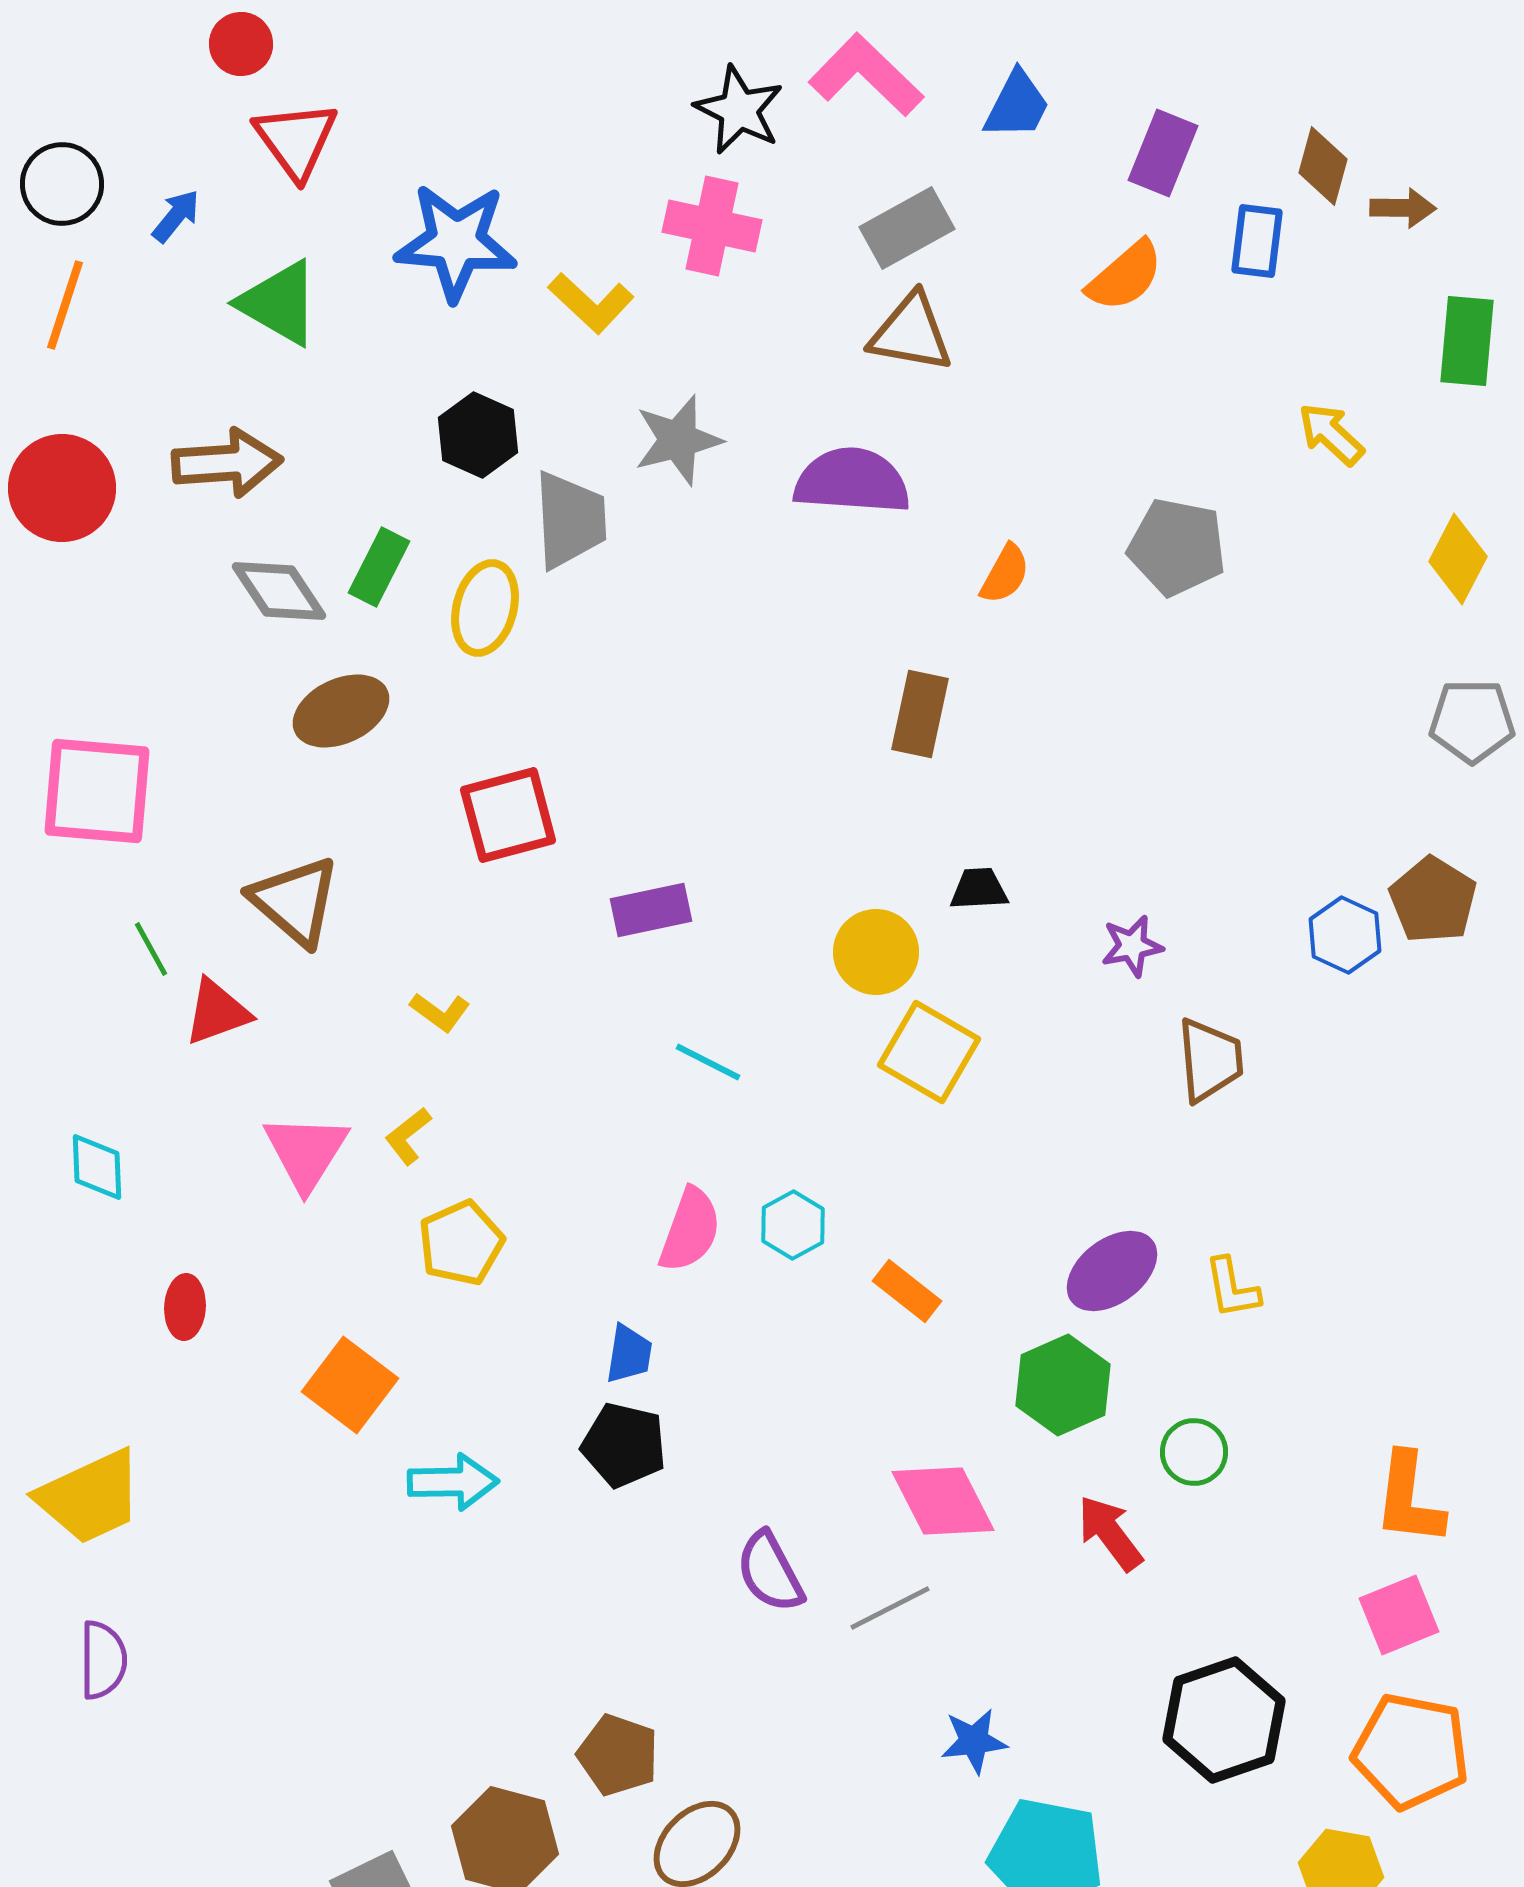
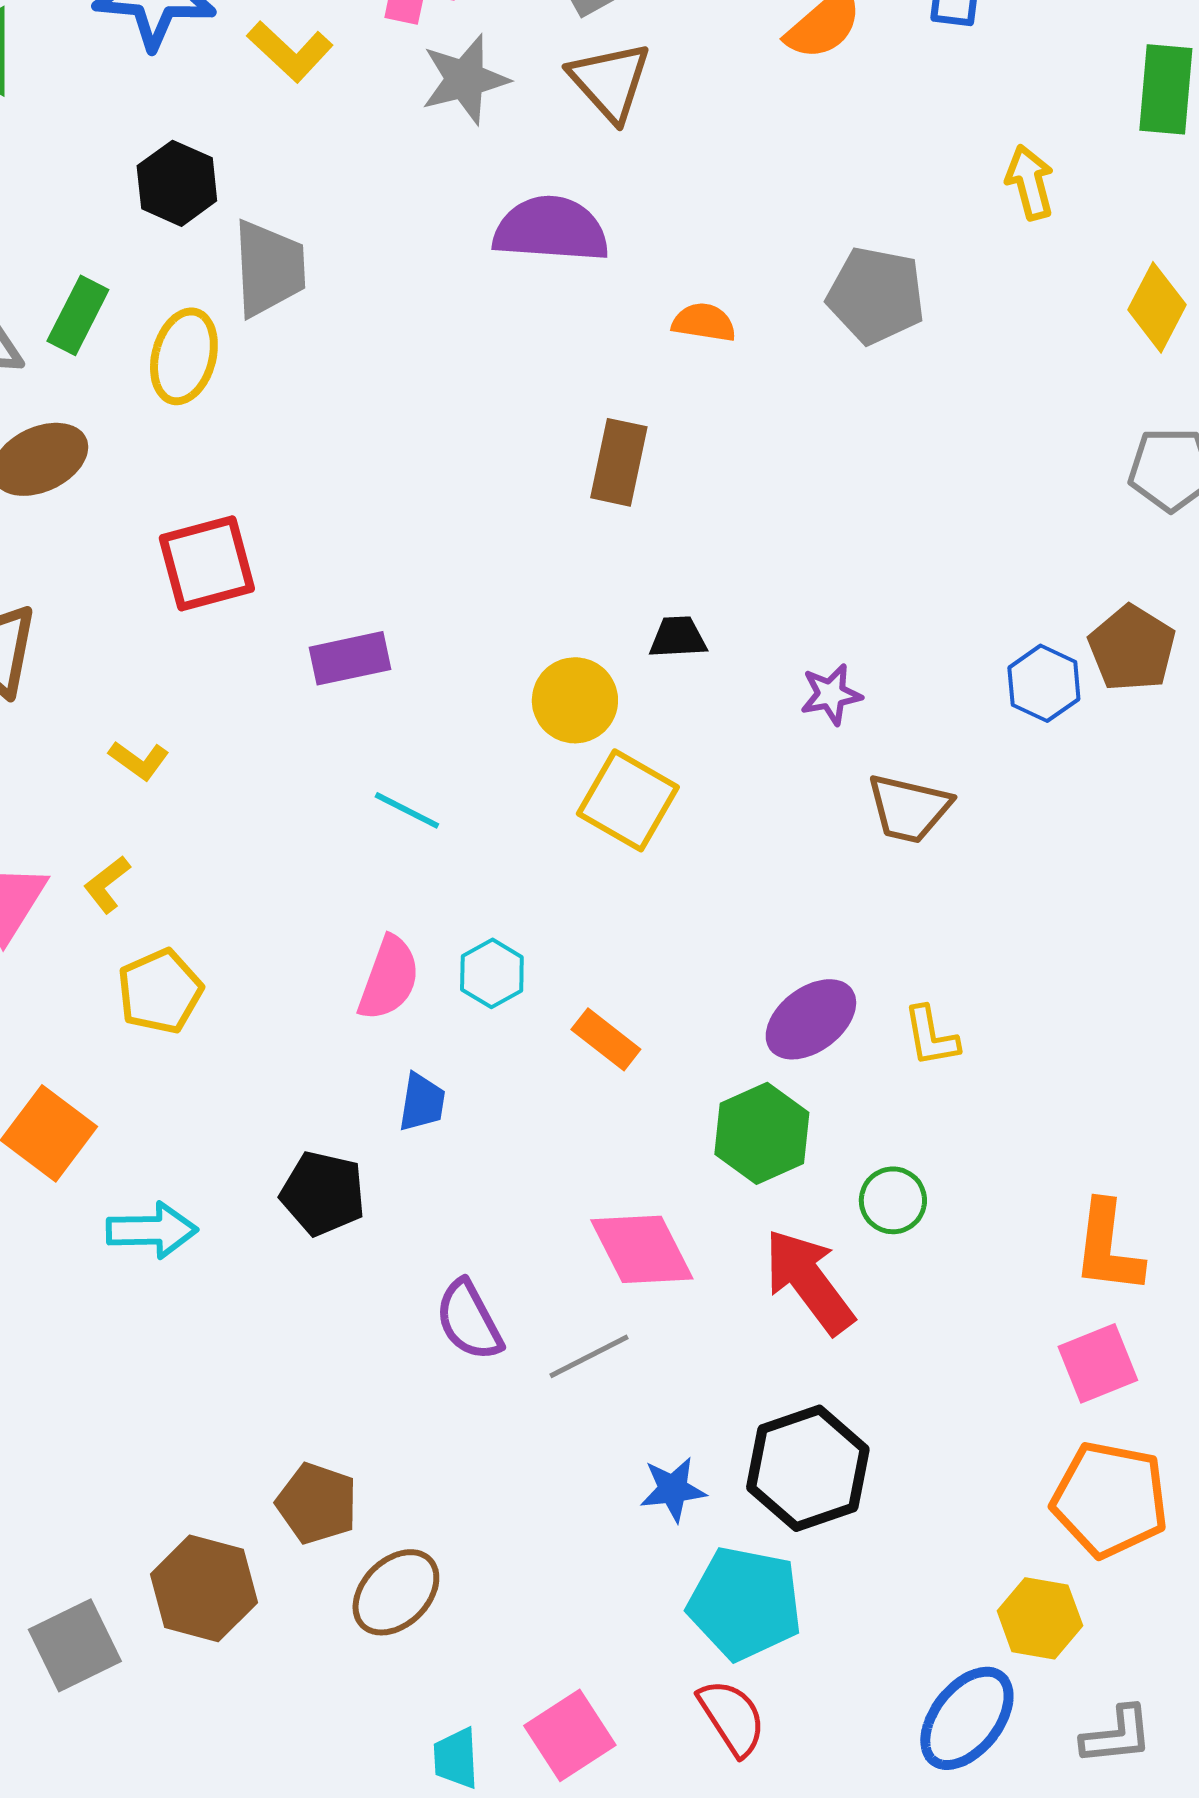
brown triangle: (911, 333) -> (610, 81), turned 38
yellow arrow: (1331, 434) -> (1030, 182), turned 32
gray star: (678, 440) -> (465, 79), moved
orange semicircle: (1005, 574) -> (704, 322), turned -110
brown trapezoid: (1210, 1060) -> (909, 808), turned 108
blue trapezoid: (629, 1354) -> (422, 1102), moved
red arrow: (1110, 1533) -> (809, 1281), size x1.4
black hexagon: (1224, 1720) -> (808, 1468), moved

